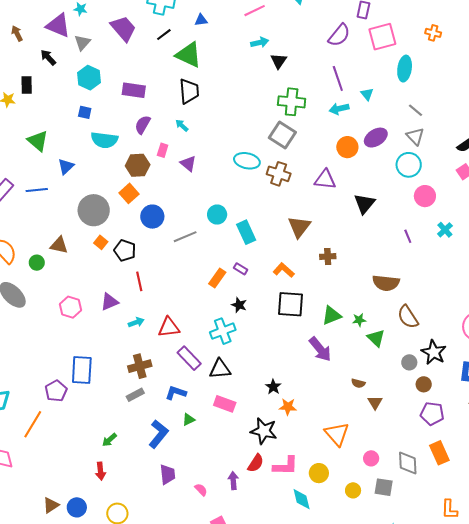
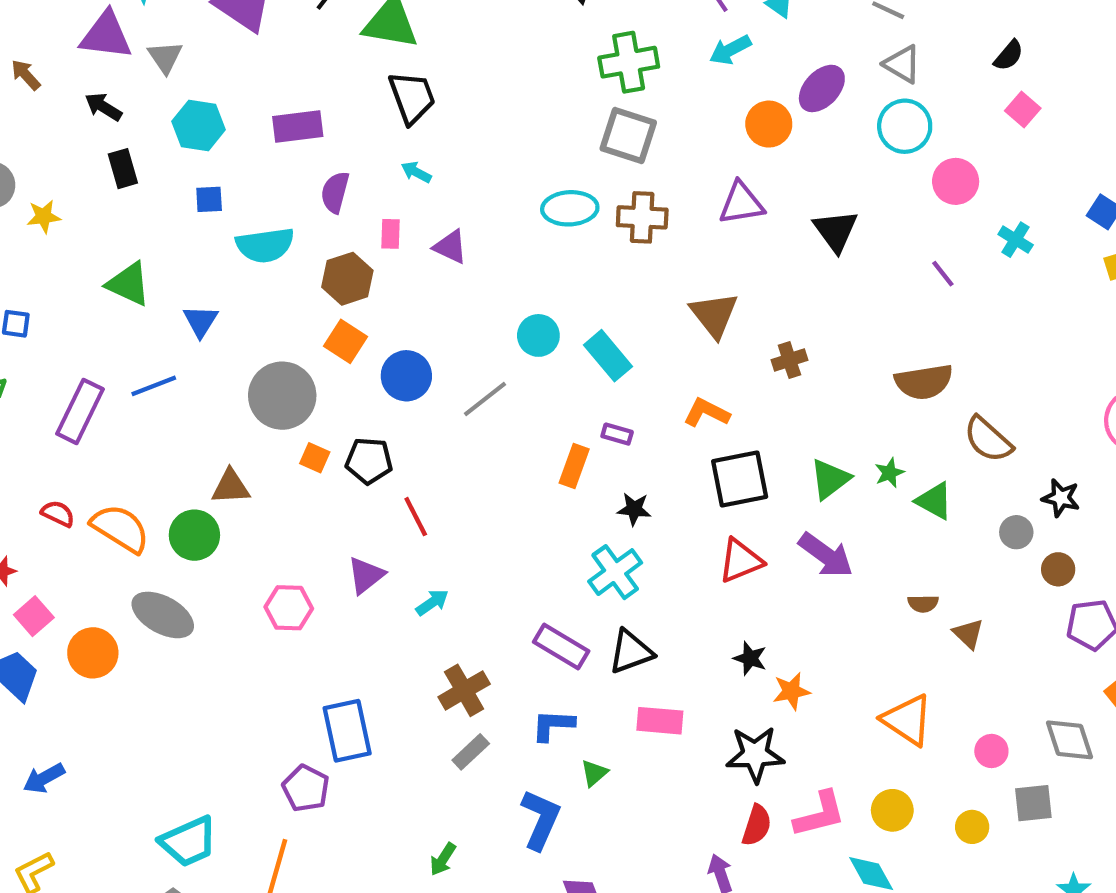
black rectangle: (27, 85) -> (123, 169), moved
green circle: (37, 263) -> (194, 535), size x1.5
red triangle: (169, 327) -> (741, 561), moved
black star: (434, 352) -> (1061, 498), size x0.7

